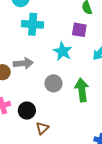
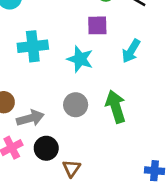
cyan cross: (33, 24) -> (33, 46), moved
gray arrow: (23, 63) -> (30, 118), moved

